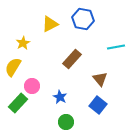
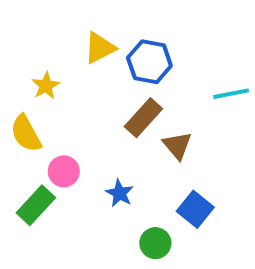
blue hexagon: (83, 19) -> (149, 62), moved
yellow semicircle: (13, 67) -> (26, 134), turned -60
brown triangle: (100, 79) -> (177, 145), moved
green circle: (66, 122) -> (155, 243), moved

